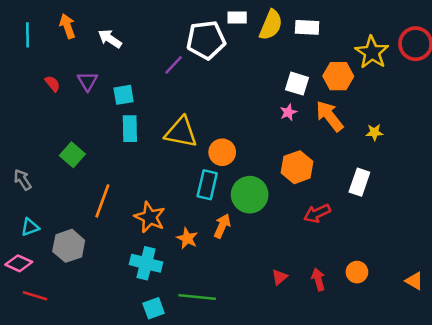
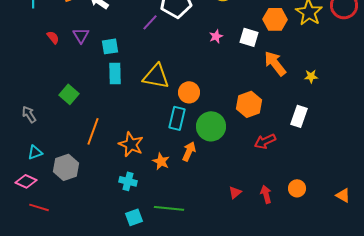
orange hexagon: (338, 76) -> (275, 19), moved
pink star: (288, 112) -> (216, 36), moved
cyan cross: (146, 263) -> (128, 181), size x0.7

